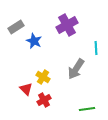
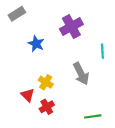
gray rectangle: (16, 27) -> (17, 14), moved
gray arrow: (76, 69) -> (81, 74), turned -60

